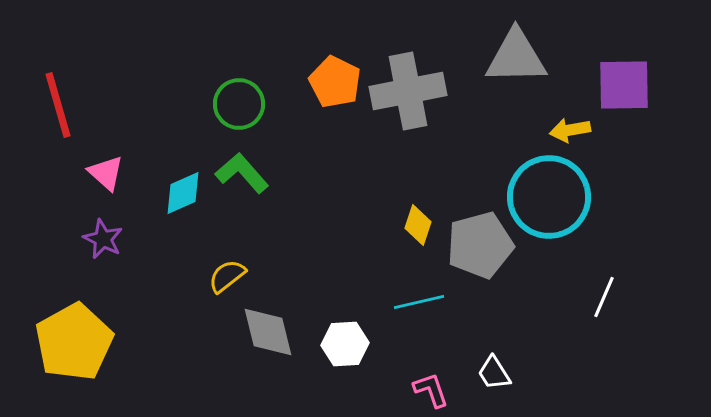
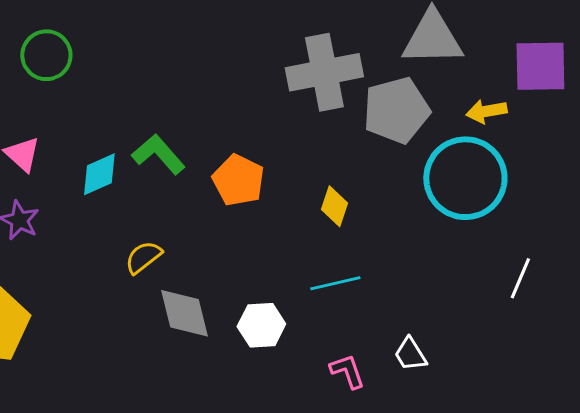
orange pentagon: (335, 82) -> (238, 180), moved
green circle: (239, 104) -> (46, 55), moved
gray pentagon: (480, 245) -> (396, 110), moved

